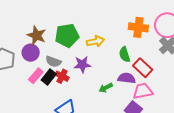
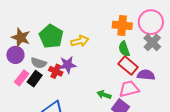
green pentagon: (67, 35) -> (51, 36), turned -30
green semicircle: (125, 54) -> (124, 49), moved
red cross: (62, 76) -> (56, 71), moved
purple semicircle: (127, 78) -> (146, 75), moved
green arrow: (106, 88) -> (104, 95), moved, turned 48

